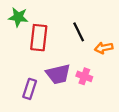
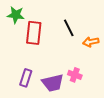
purple trapezoid: (58, 74) -> (53, 83), moved
pink cross: (84, 76) -> (75, 75), moved

